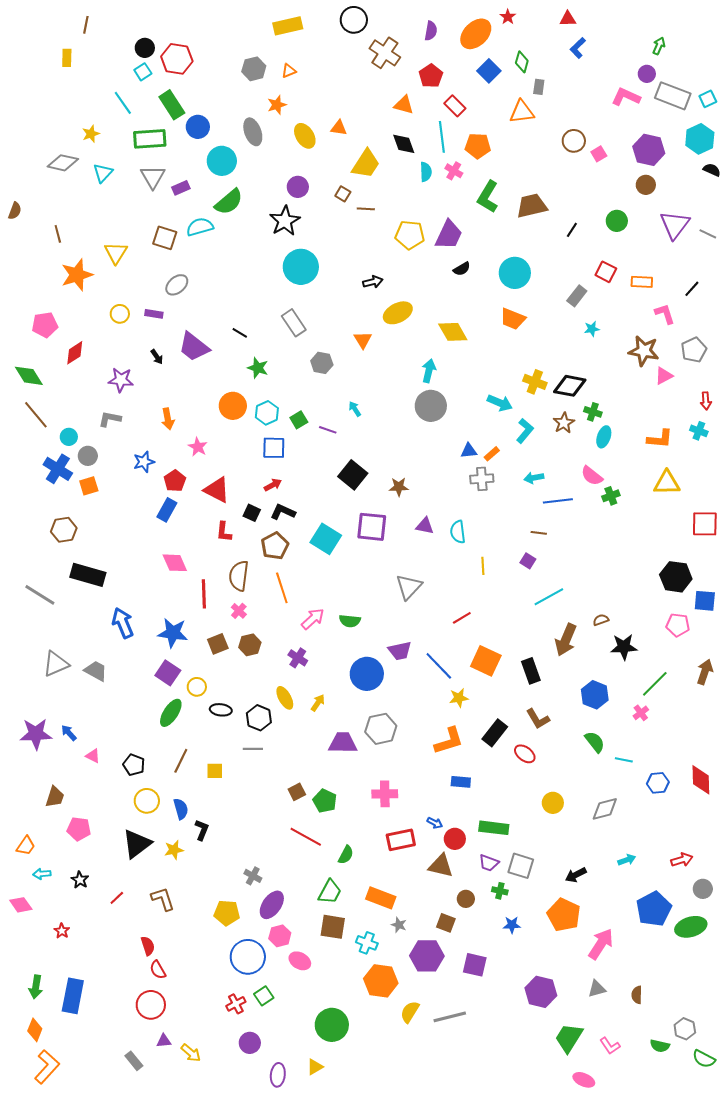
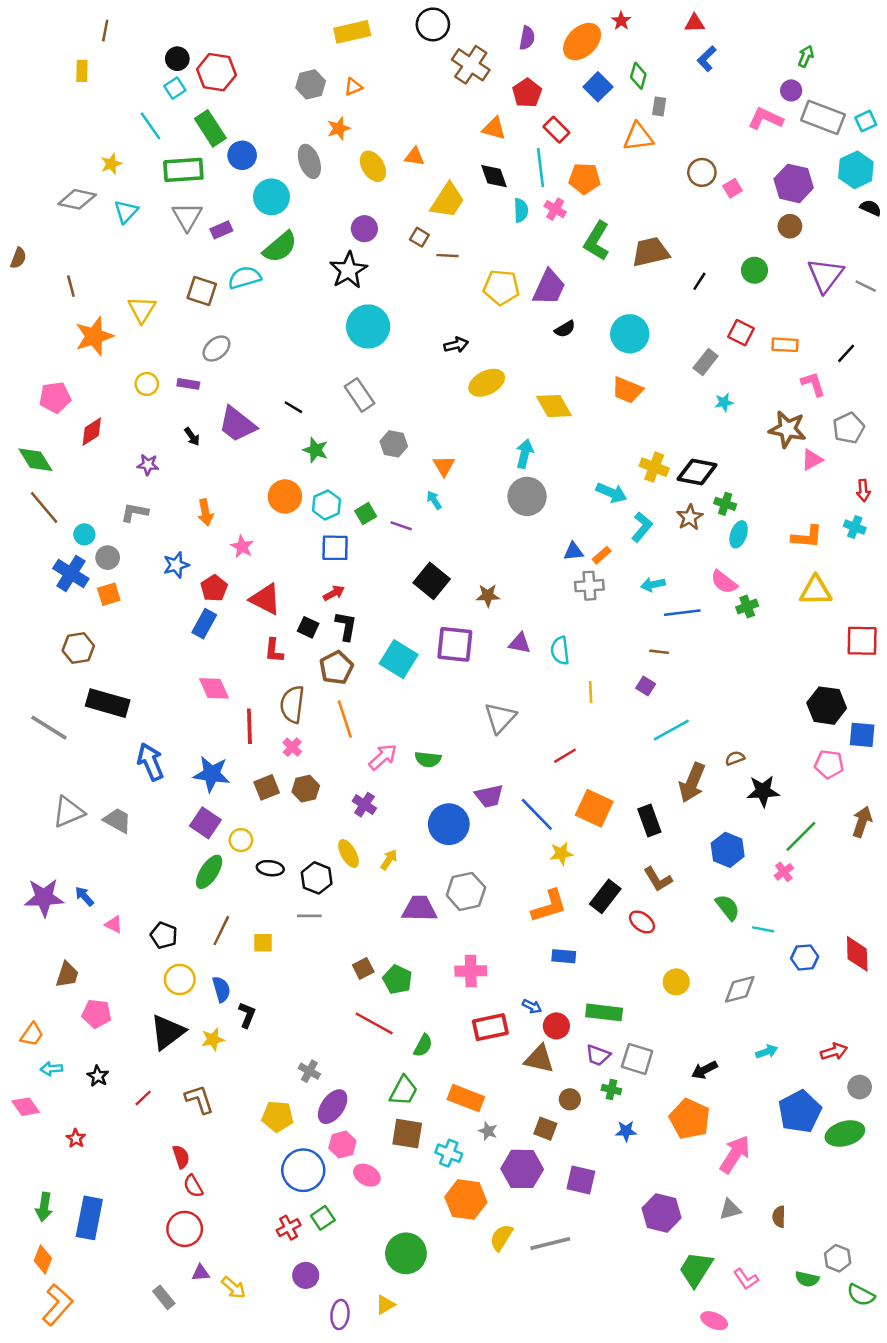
orange triangle: (363, 340) -> (444, 466), moved
purple star: (121, 380) -> (148, 465), size x0.7
black L-shape: (283, 512) -> (346, 626), turned 75

